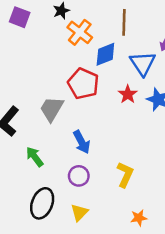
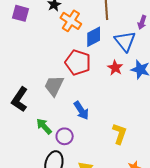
purple circle: (79, 176) -> (65, 136), moved

